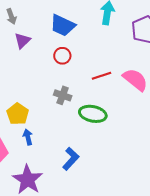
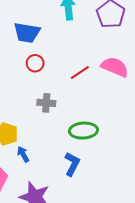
green ellipse: (93, 114) -> (83, 131), moved

